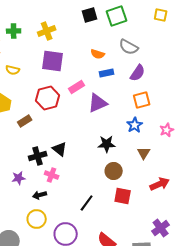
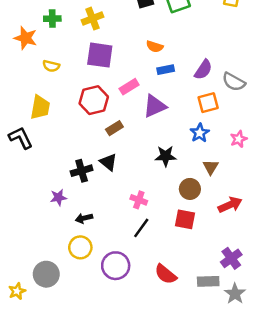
gray semicircle: (129, 47) -> (234, 82), moved
brown rectangle: (25, 121) -> (114, 128), moved
brown circle: (114, 171) -> (190, 189), moved
pink cross: (52, 175) -> (139, 200), moved

